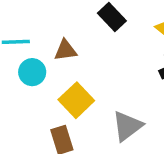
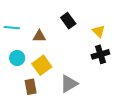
cyan circle: (32, 72) -> (17, 58), moved

